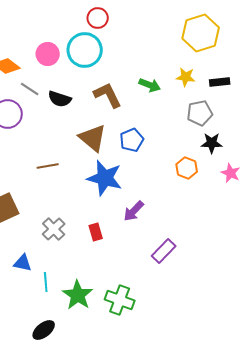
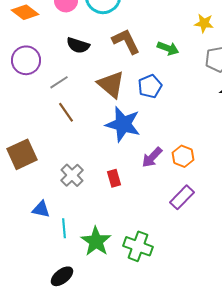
green arrow: (150, 85) -> (168, 48), moved
gray line: (30, 89) -> (59, 82), moved, turned -66
brown line: (48, 166) -> (66, 112), turned 65
orange hexagon: (187, 168) -> (183, 156), moved

